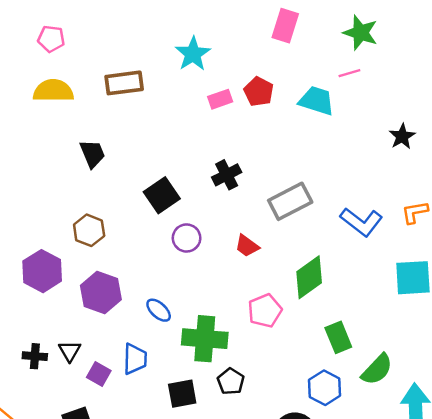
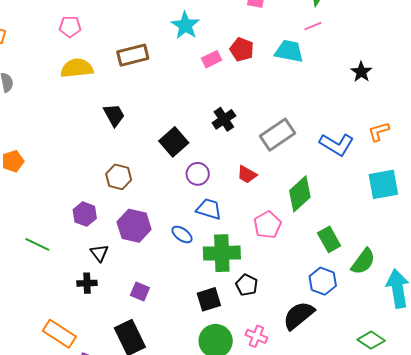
purple hexagon: (42, 271) -> (85, 214), size x0.7
black triangle: (70, 351) -> (99, 253), moved
blue trapezoid: (135, 359) -> (209, 209), moved, turned -68

